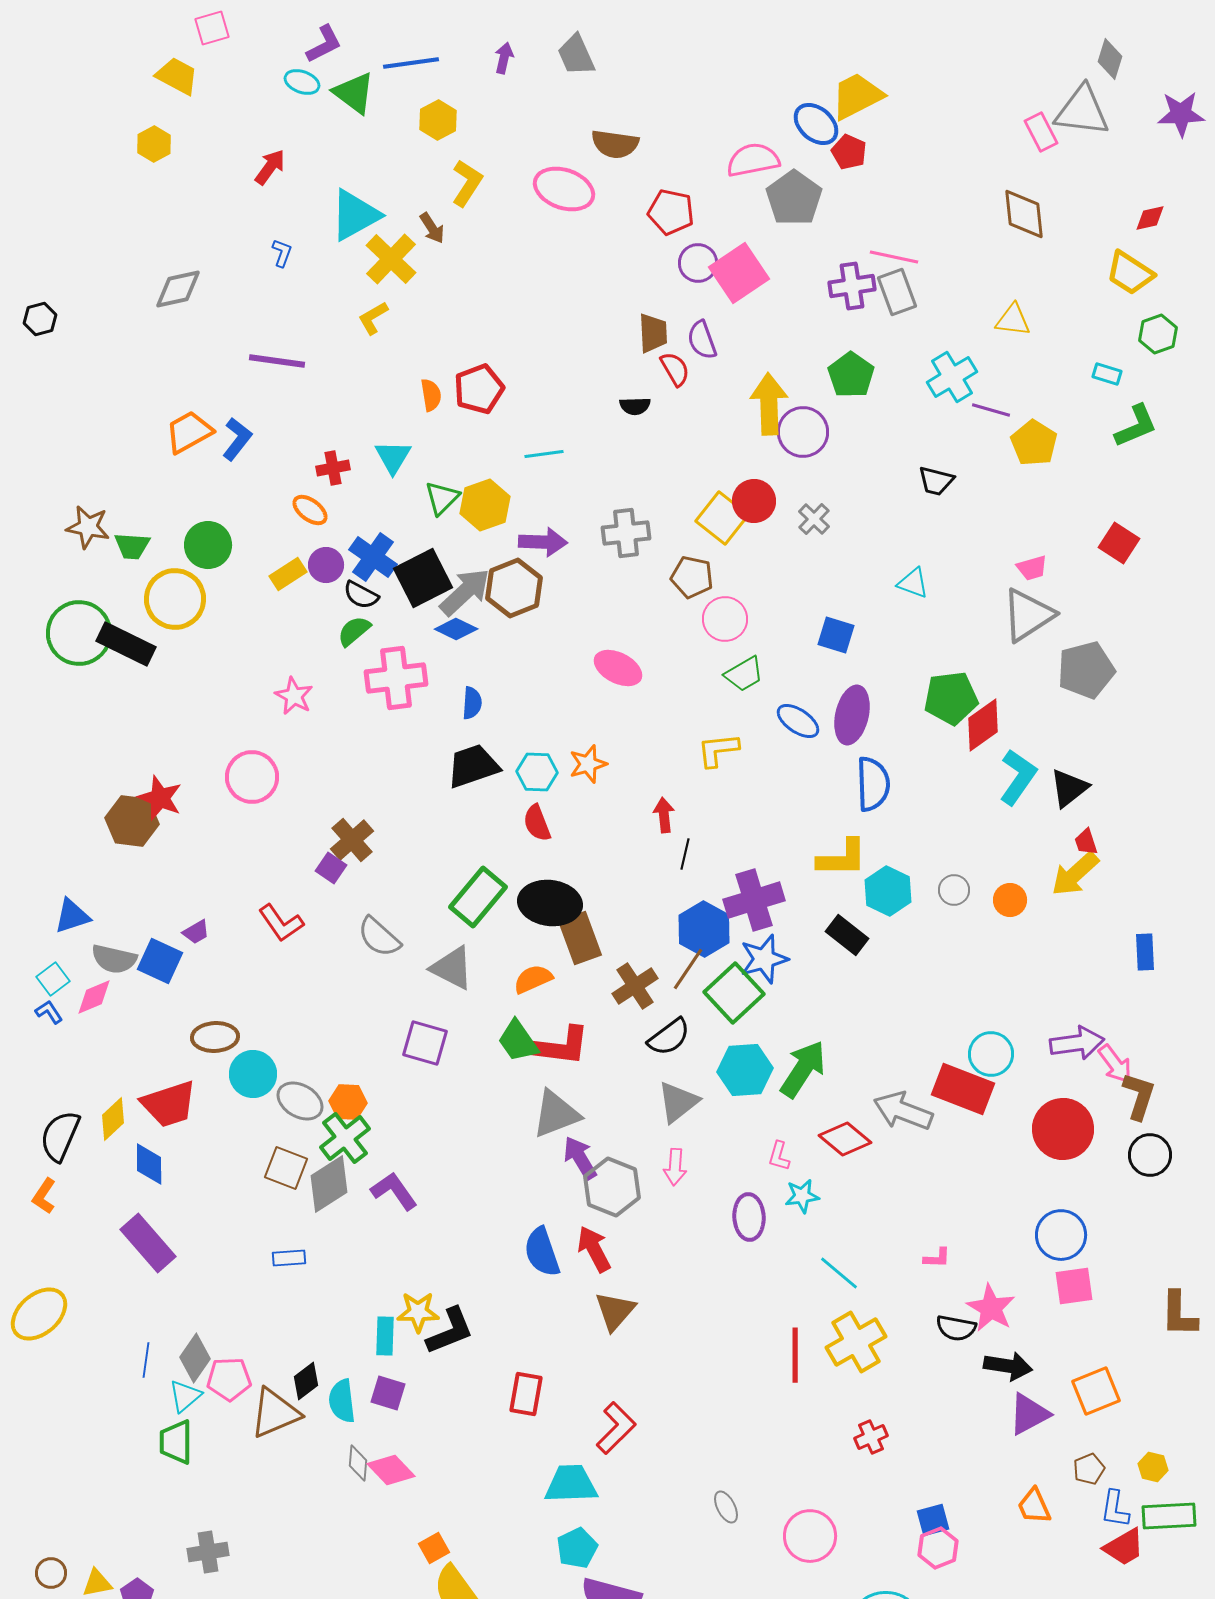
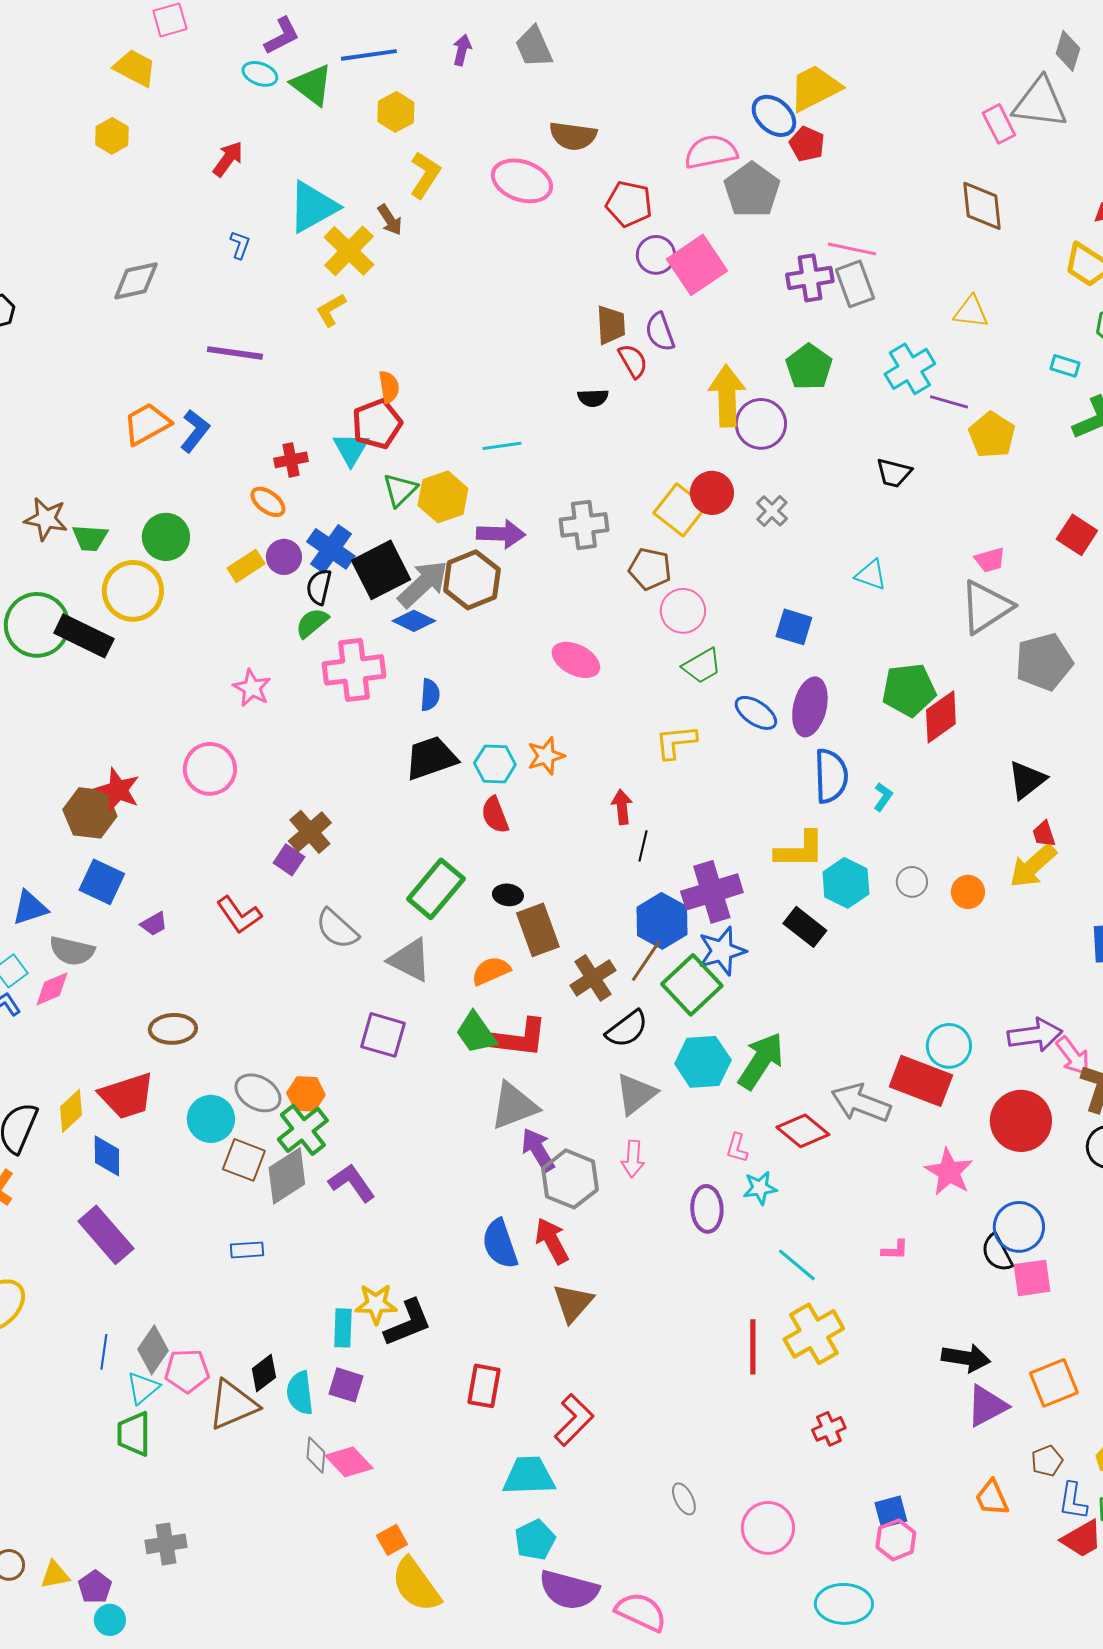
red pentagon: (479, 389) -> (377, 424), moved
black semicircle: (361, 595) -> (319, 587), turned 75
cyan L-shape: (1018, 777) -> (883, 797), moved, size x0.5
black ellipse: (550, 903) -> (508, 895), size x0.5
blue square: (160, 961) -> (102, 882), moved
cyan circle: (253, 1074) -> (211, 1119), moved
pink star: (991, 1308) -> (949, 1172), moved
black semicircle: (956, 1328) -> (997, 1253), moved, turned 51

